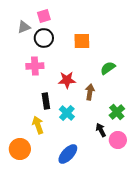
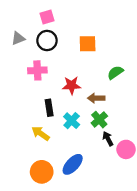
gray triangle: (24, 27) -> (18, 38), moved
brown arrow: (90, 92) -> (96, 98), turned -98
green cross: (117, 112) -> (99, 120), moved
yellow arrow: (38, 125) -> (41, 133), turned -36
orange circle: (20, 149) -> (42, 172), moved

